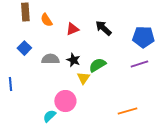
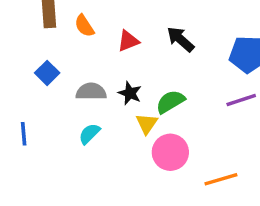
pink circle: (65, 101) -> (170, 152), moved
cyan semicircle: (49, 116) -> (89, 134), moved

